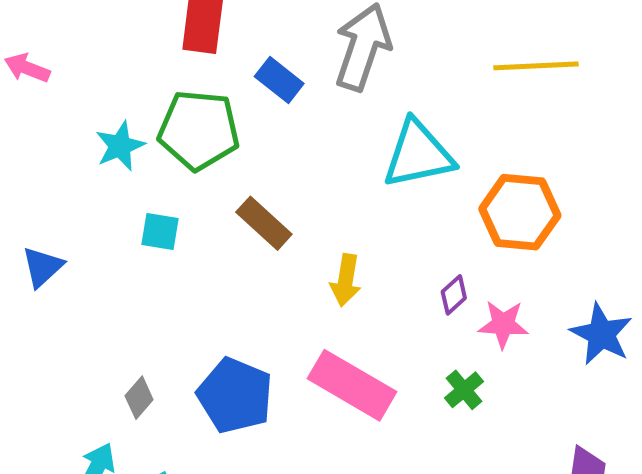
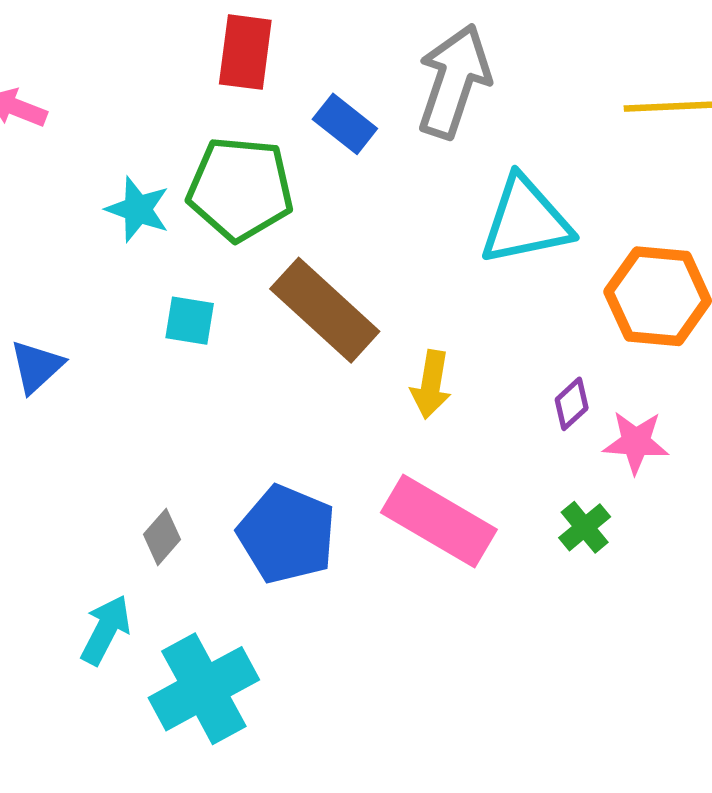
cyan star: (120, 146) -> (138, 209), turned -30
brown rectangle: (264, 223) -> (325, 310), size x1.5

